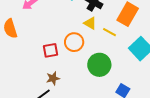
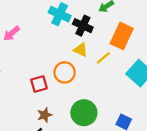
yellow line: (110, 32) -> (103, 58), turned -64
green circle: (99, 65) -> (84, 113), moved

